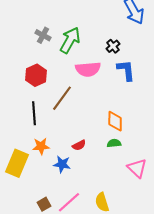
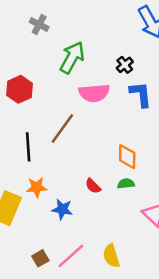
gray cross: (43, 35) -> (39, 24), moved
red hexagon: (36, 75) -> (19, 89), moved
red semicircle: (79, 145) -> (93, 186), moved, turned 72

